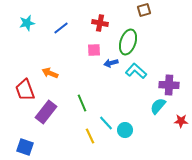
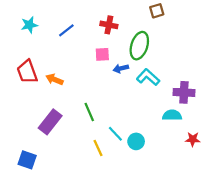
red trapezoid: (25, 90) -> (27, 72), moved
cyan semicircle: (158, 106) -> (172, 115), turned 48
red star: (181, 121) -> (193, 139), moved

